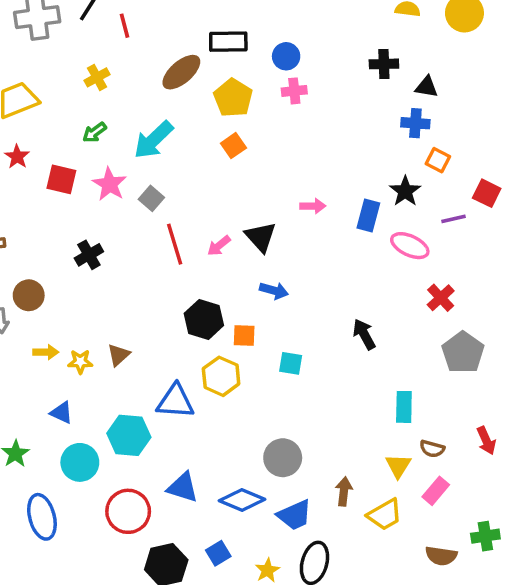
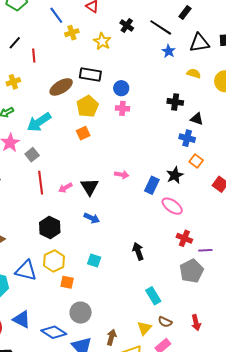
purple line: (453, 219) -> (205, 250), moved
red cross: (441, 298) -> (184, 238), turned -35
orange square: (244, 335) -> (67, 282), moved
cyan rectangle: (404, 407) -> (153, 296), turned -42

